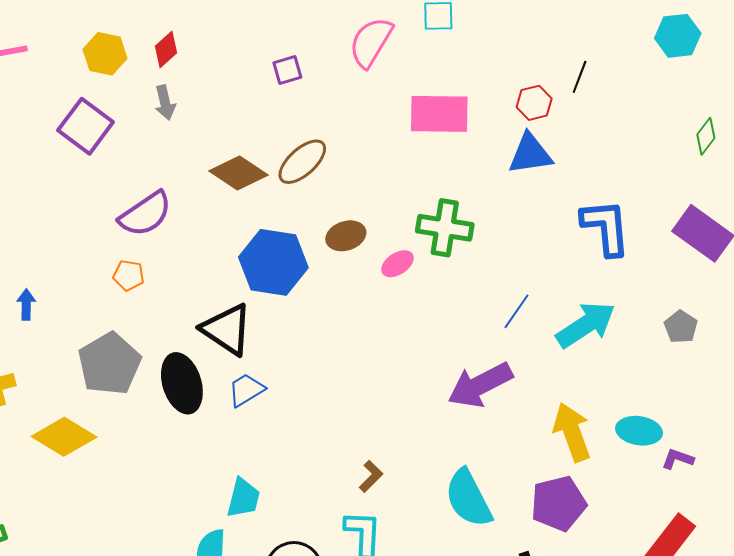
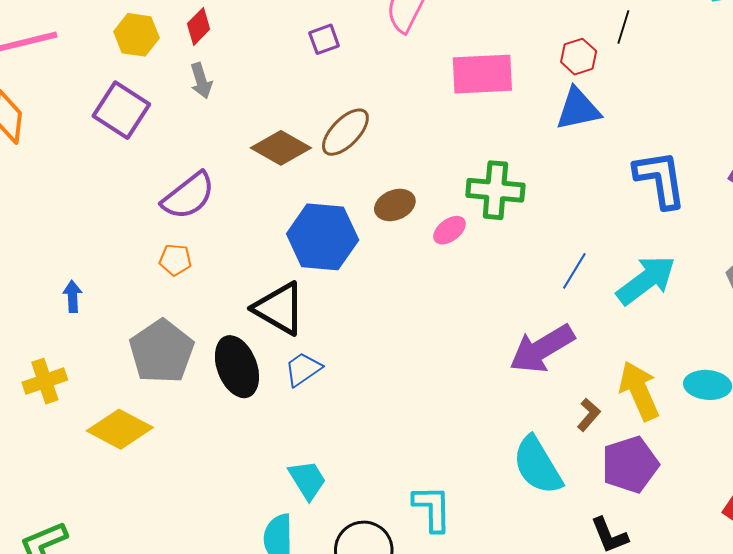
brown L-shape: (371, 476) -> (589, 415), moved
cyan trapezoid: (243, 498) -> (307, 480), turned -42

